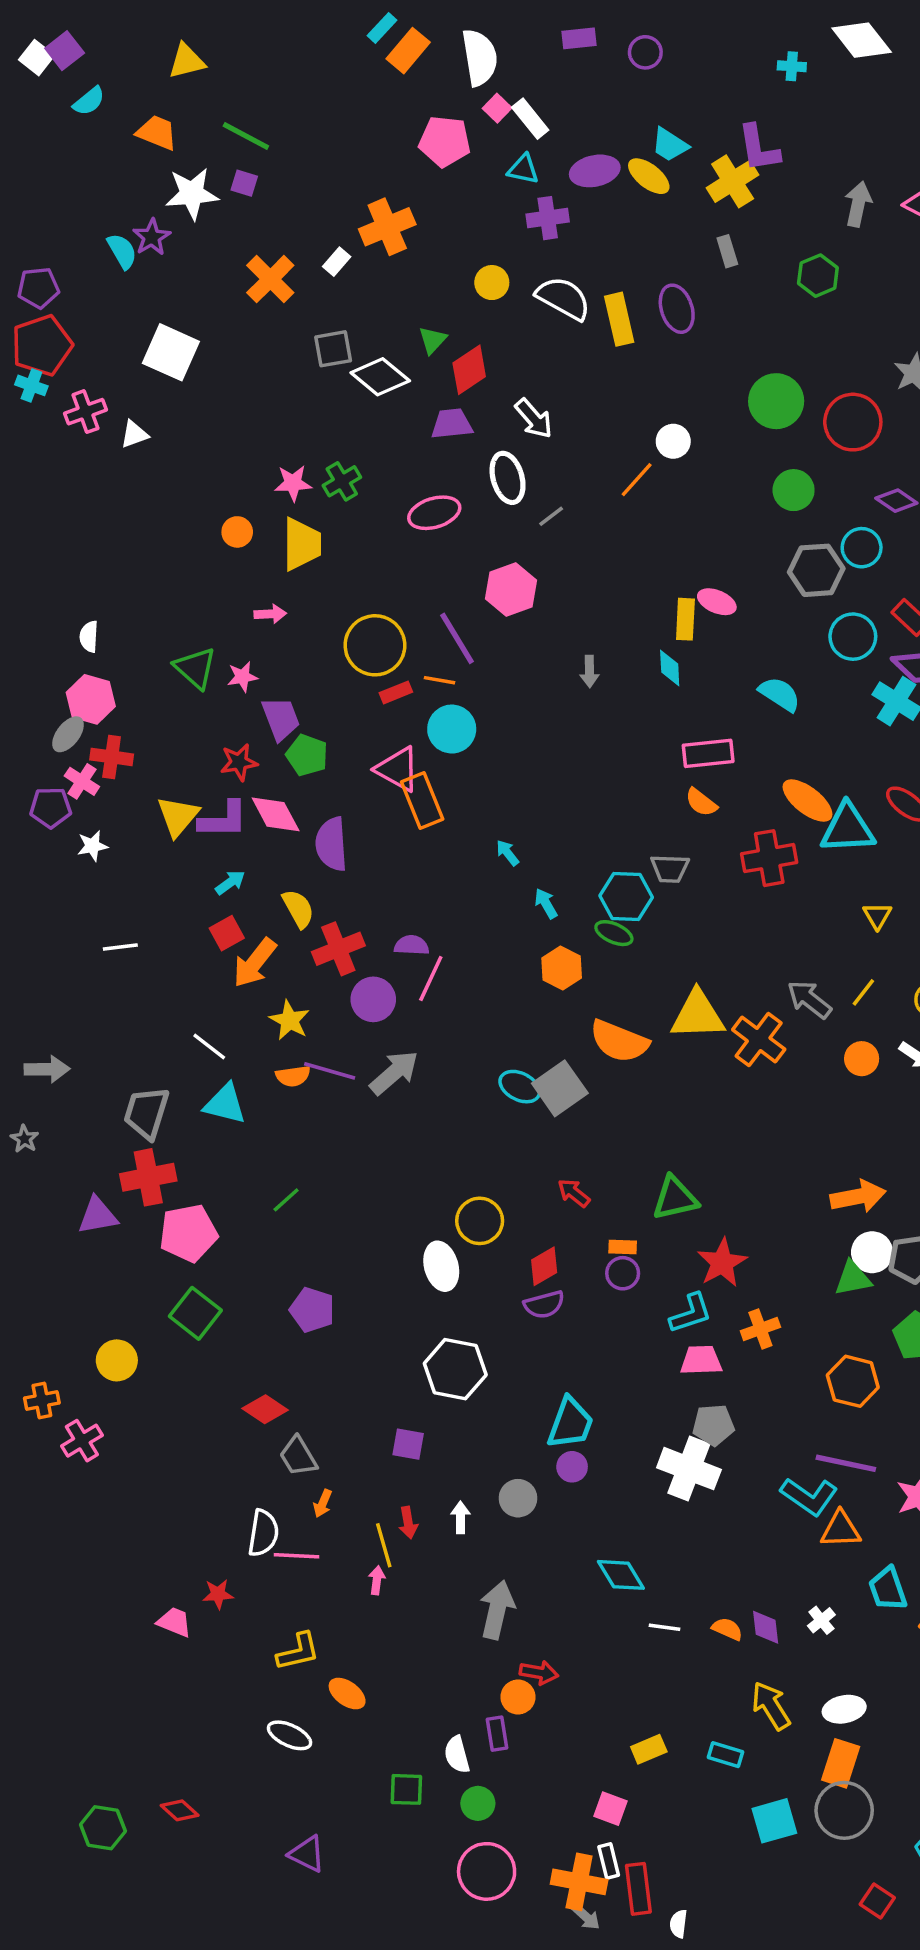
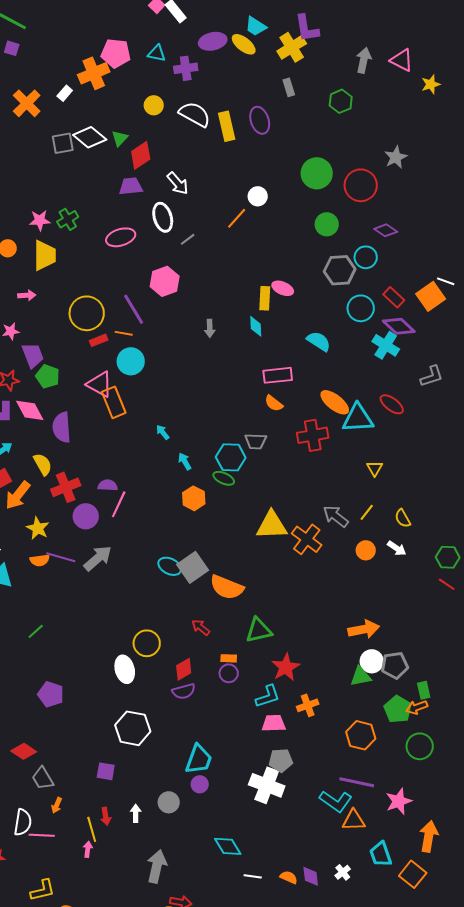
pink pentagon: (445, 141) -> (116, 53), moved
cyan triangle: (523, 169) -> (157, 53), moved
white diamond: (380, 377) -> (90, 137), moved
orange semicircle: (619, 1041) -> (227, 587), moved

